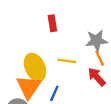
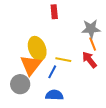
yellow line: (67, 61) -> (63, 60), moved

